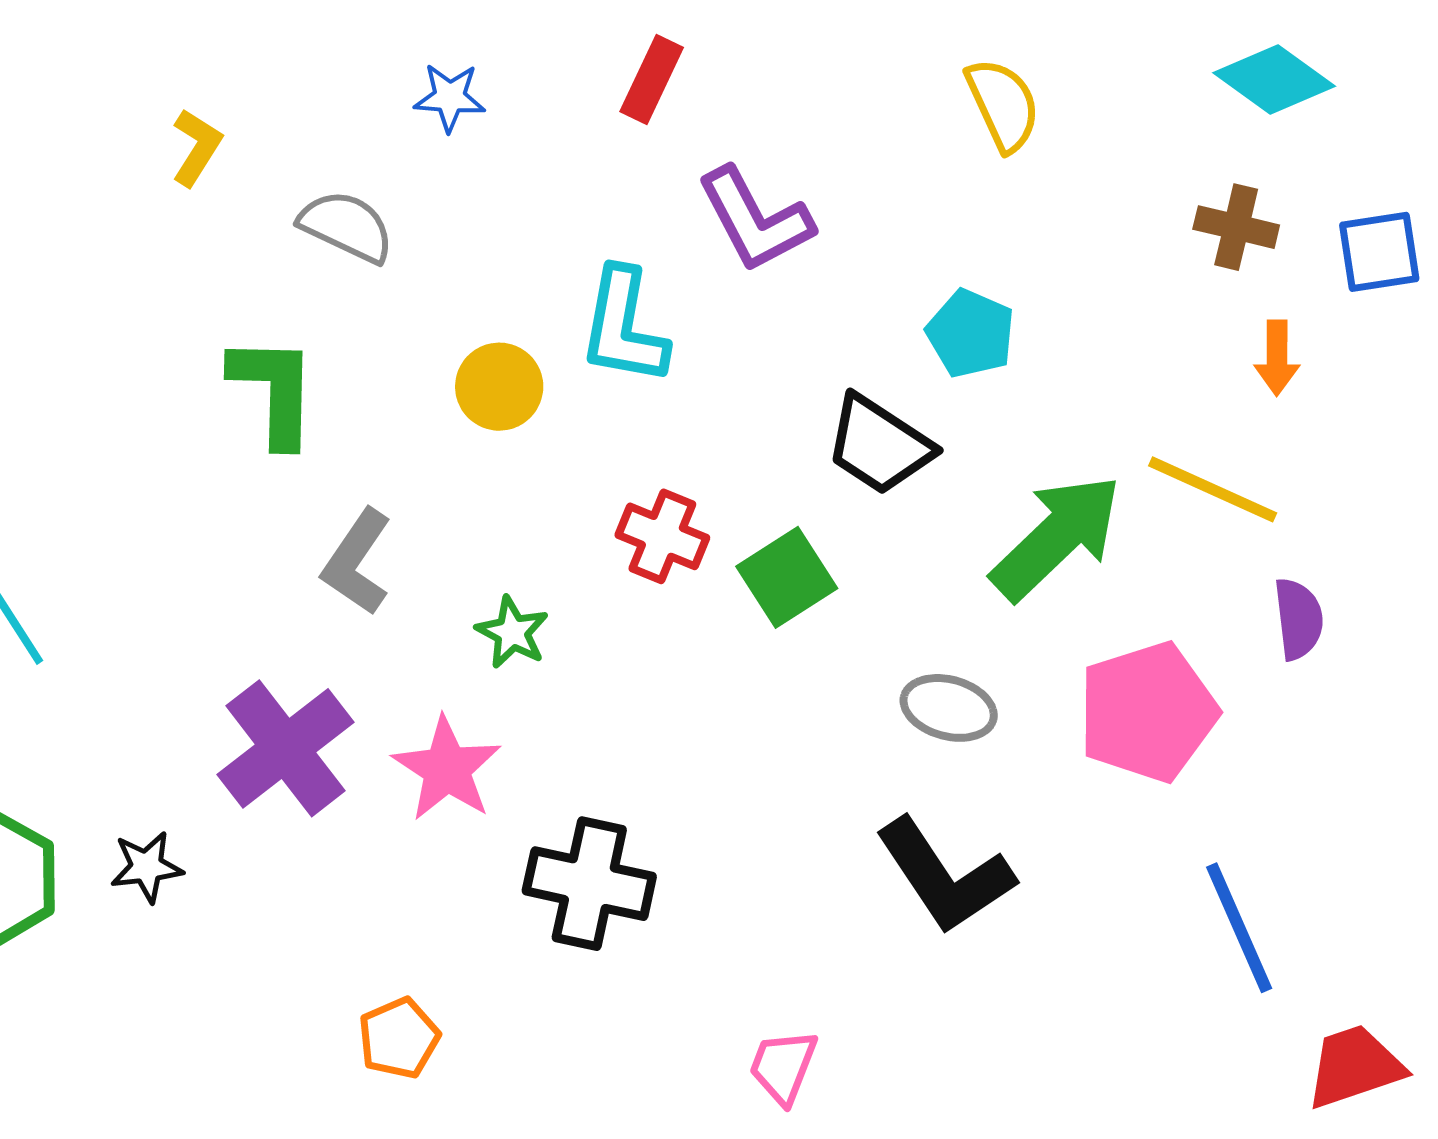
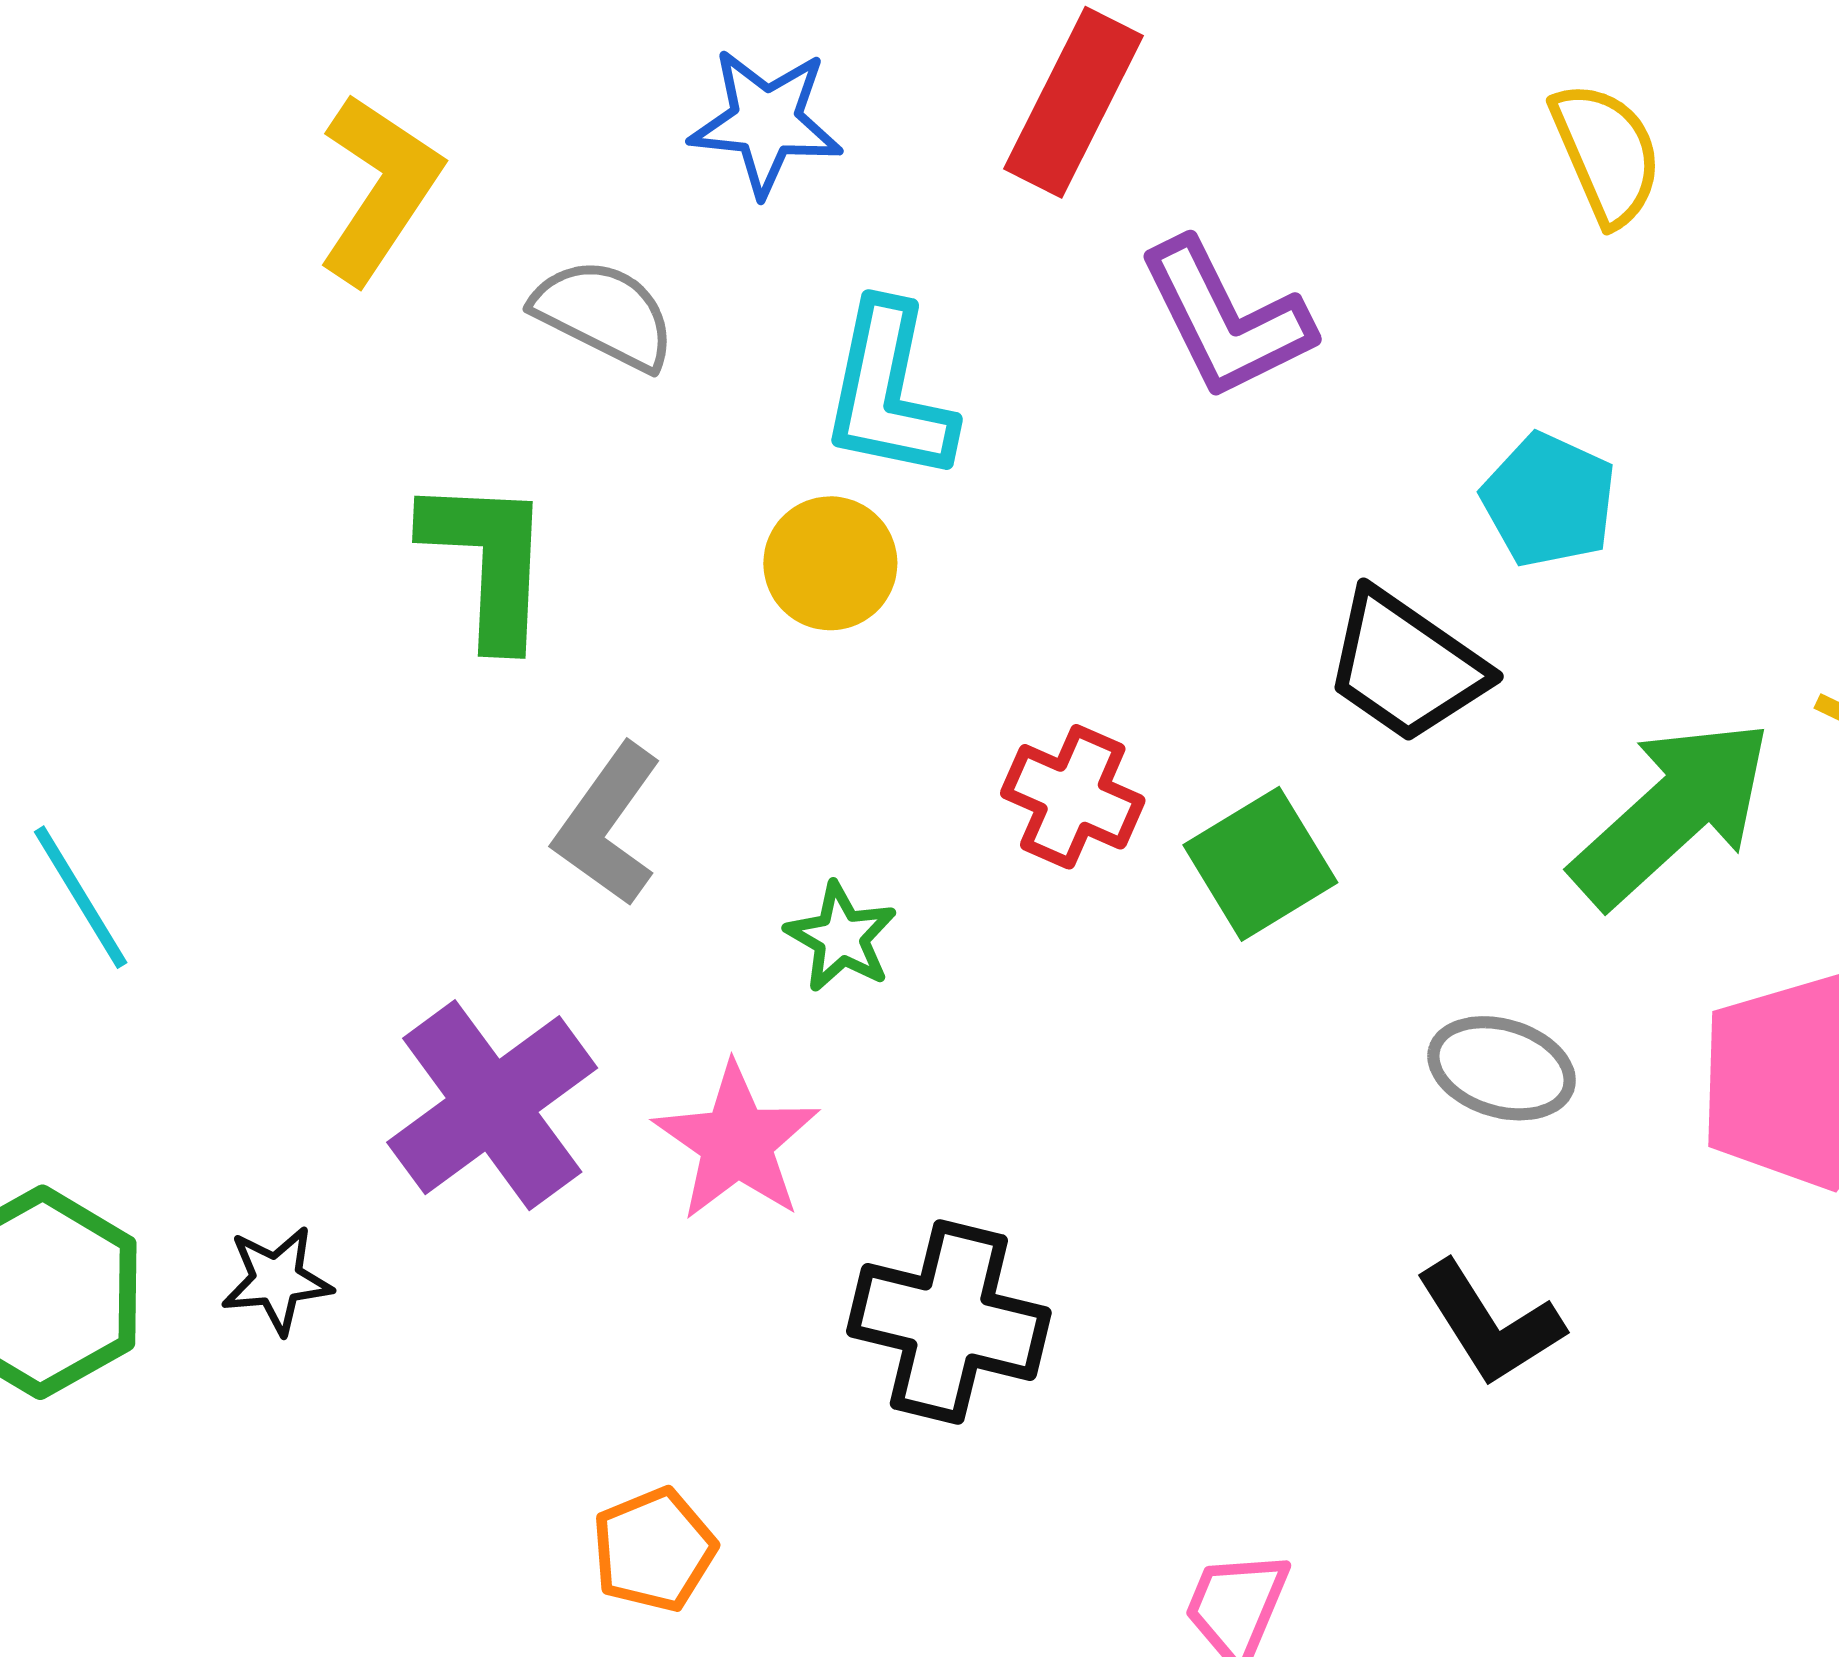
red rectangle: (652, 80) -> (1073, 102), size x1.4
blue star: (450, 97) -> (766, 122), size x1.4
yellow L-shape: (197, 147) -> (379, 188), size x1.6
cyan L-shape: (624, 327) -> (889, 392), moved
black L-shape: (945, 876) -> (1490, 1323), size x0.7

